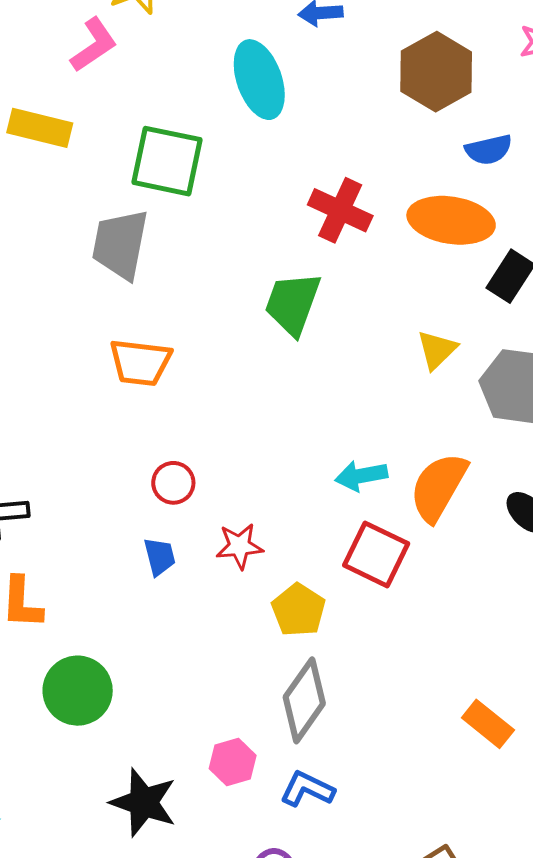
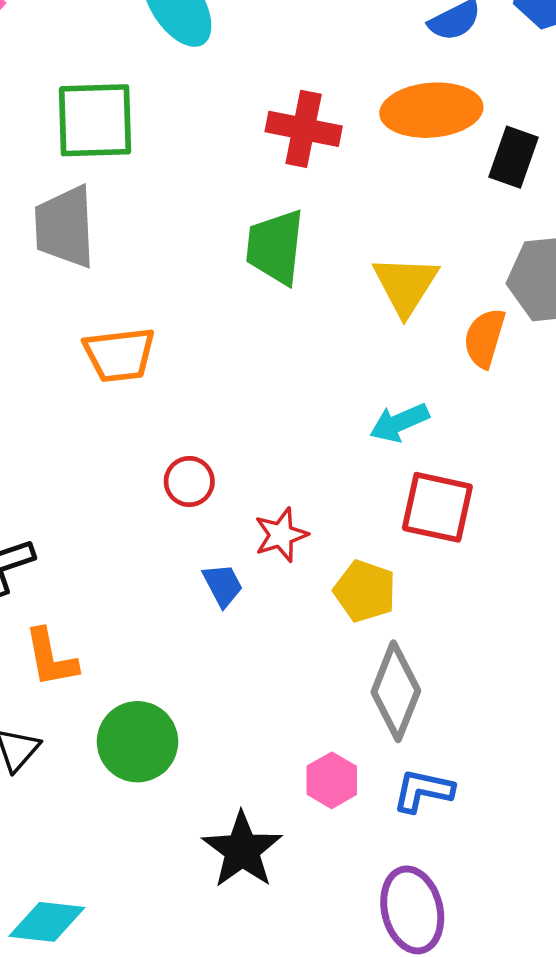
yellow triangle: (437, 350) -> (406, 285), moved, size x1.4
orange semicircle: (439, 487) -> (485, 338), moved, size x0.7
blue trapezoid: (160, 557) -> (223, 585), moved
black star: (144, 802) -> (242, 850), turned 30

